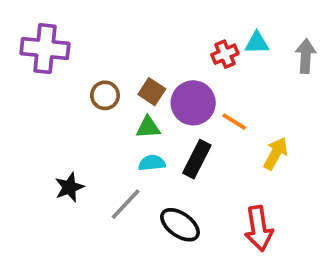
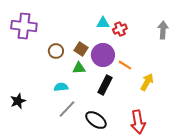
cyan triangle: (257, 43) -> (103, 23), moved
cyan semicircle: (152, 163) -> (61, 87), moved
black star: (69, 187) -> (18, 101), moved

